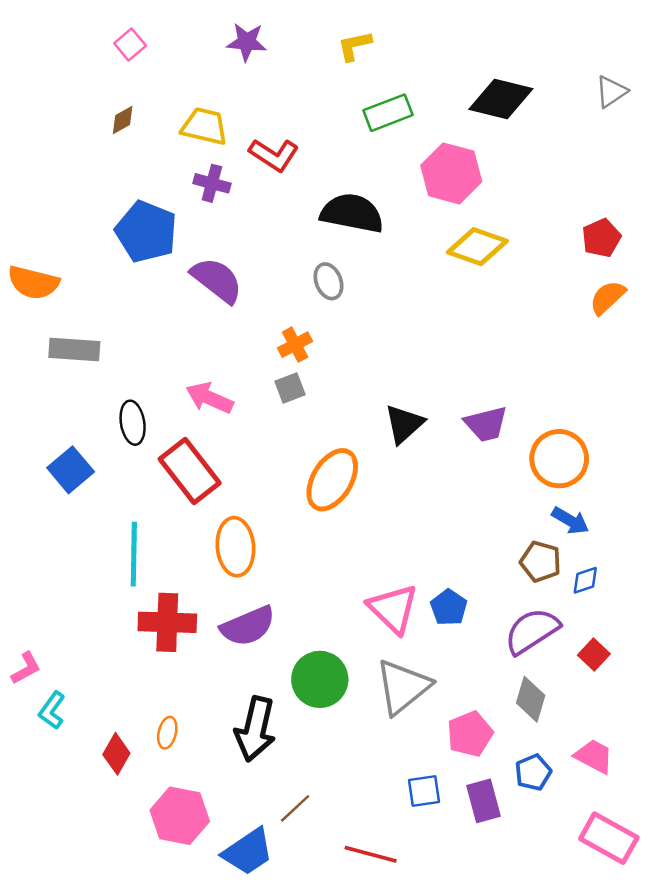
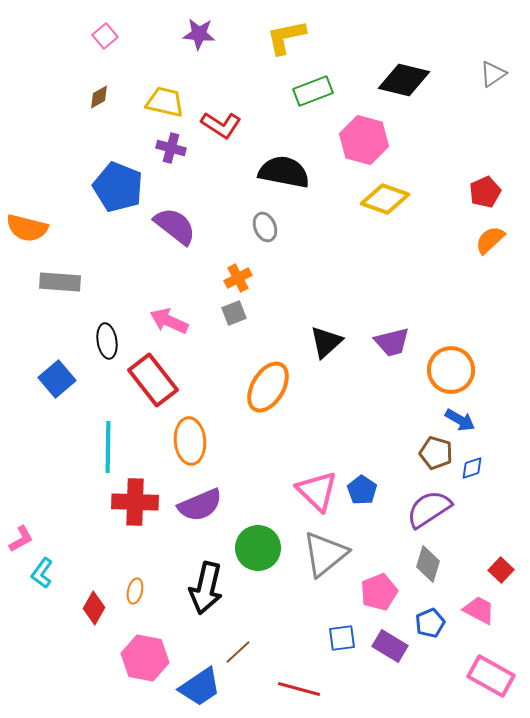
yellow L-shape: (355, 46) -> (286, 37), size x1.4
red square: (594, 655) -> (501, 570), moved
purple rectangle: (484, 801) -> (390, 646), turned -44

